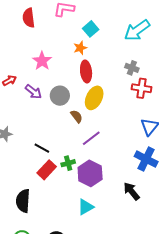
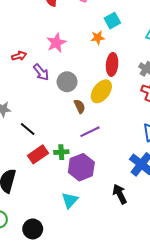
red ellipse: (86, 71) -> (112, 64), moved
black line: (42, 148) -> (28, 129), moved
cyan triangle: (86, 207) -> (70, 200), turned -30

